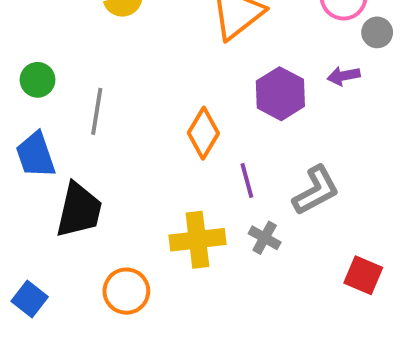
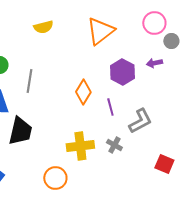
purple line: (247, 181) -> (110, 107), moved
orange circle: (126, 291) -> (55, 178), moved

